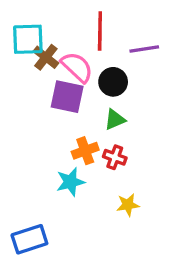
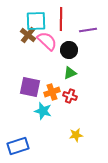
cyan square: (28, 39) -> (36, 21), moved
purple square: (67, 97) -> (30, 87), moved
cyan star: (70, 182) -> (43, 111), turned 30
yellow star: (128, 205) -> (76, 135), moved

